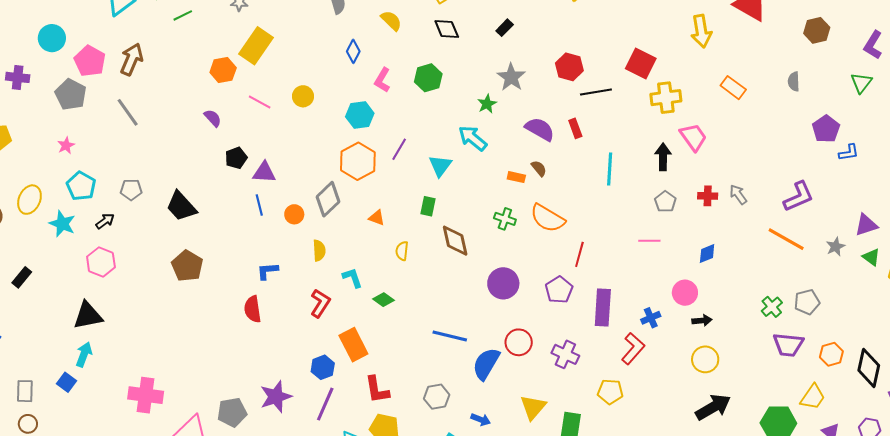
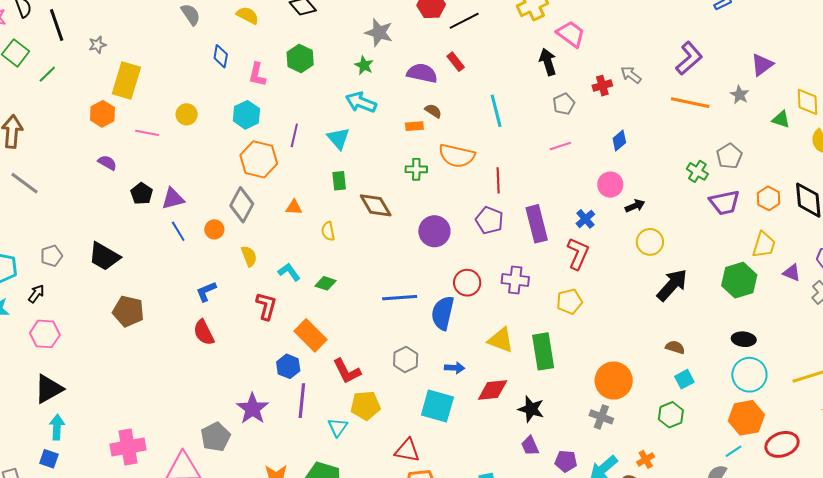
cyan line: (610, 169) -> (496, 111), moved
gray pentagon: (665, 202) -> (564, 104), turned 30
green triangle: (871, 257) -> (781, 119), moved
yellow triangle: (533, 407) -> (501, 340), turned -32

